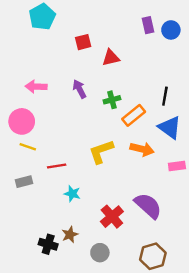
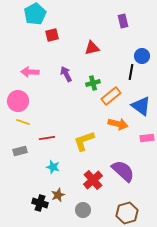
blue circle: (171, 30) -> (142, 56), moved
red square: (83, 42) -> (52, 35), moved
black line: (165, 96) -> (131, 72), moved
yellow L-shape: (101, 152) -> (84, 141), moved
cyan star: (72, 194) -> (53, 167), moved

